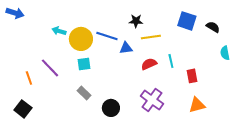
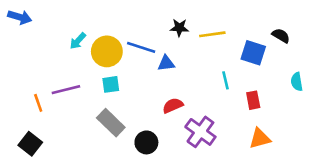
blue square: (187, 21) -> (253, 53), moved
cyan arrow: (59, 31) -> (78, 41), turned -64
yellow line: (151, 37) -> (212, 34), moved
cyan semicircle: (225, 53) -> (297, 82), moved
red semicircle: (149, 64) -> (173, 106), moved
purple line: (50, 68) -> (66, 90), turned -60
gray rectangle: (84, 93) -> (111, 123), size x1.5

